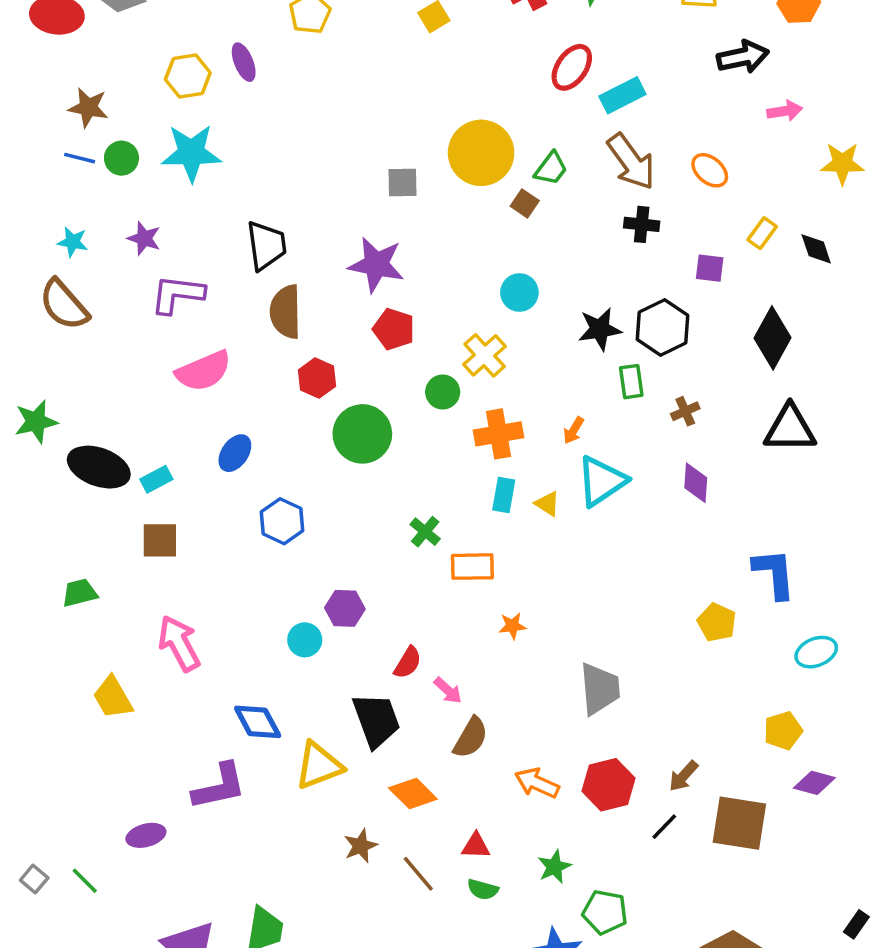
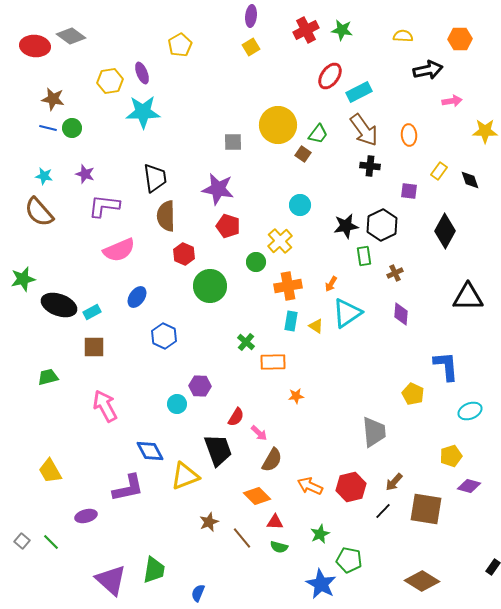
cyan star: (191, 153) -> (143, 112), moved
orange ellipse: (710, 170) -> (409, 135), turned 45
black triangle: (790, 429) -> (468, 297), moved
gray trapezoid: (600, 689) -> (374, 432), moved
yellow trapezoid: (113, 697) -> (50, 471), moved
orange diamond: (413, 793) -> (257, 496), moved

